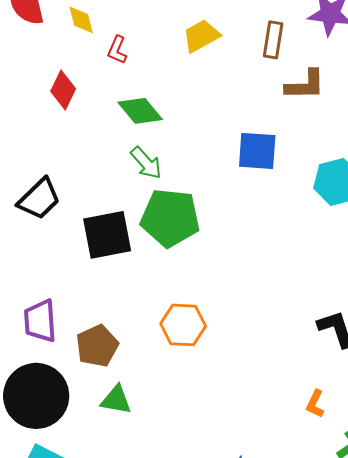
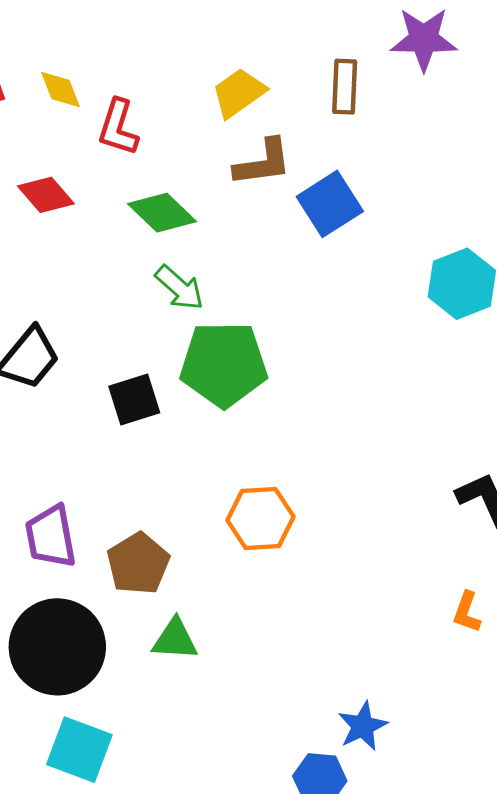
red L-shape: (117, 50) -> (118, 127), size x1.4
brown L-shape: (305, 85) -> (263, 163), moved
red diamond: (63, 90) -> (46, 195), turned -60
blue square: (257, 151) -> (330, 204), moved, turned -30
black square: (107, 235) -> (134, 400), size x0.7

